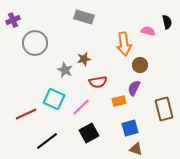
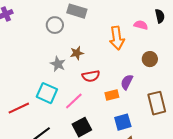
gray circle: (35, 43) -> (55, 25), moved, size x0.7
brown circle: (140, 65) -> (150, 59), moved

